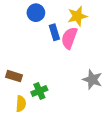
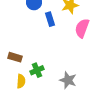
pink semicircle: (69, 38) -> (82, 28), moved
gray star: (92, 80) -> (68, 80), moved

